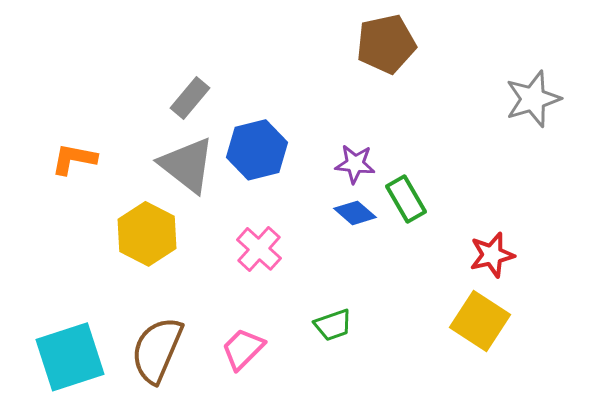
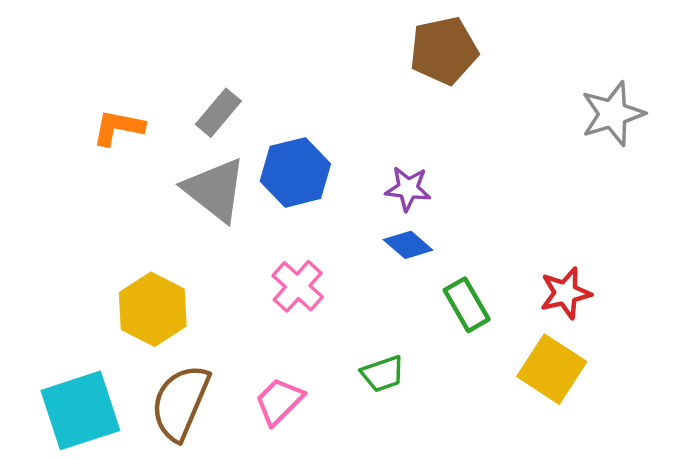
orange L-shape: (74, 159) -> (118, 128), moved
green rectangle: (406, 199) -> (467, 305), moved
yellow hexagon: (147, 234) -> (153, 309), moved

